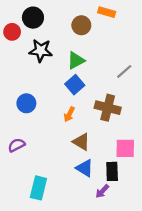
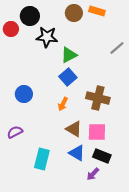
brown circle: (81, 25) -> (74, 13), moved
black star: (41, 51) -> (47, 37), moved
gray line: (124, 71) -> (117, 48), moved
pink square: (125, 148) -> (97, 132), moved
black rectangle: (112, 171) -> (102, 156), turned -66
cyan rectangle: (38, 188) -> (42, 159), moved

